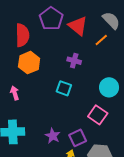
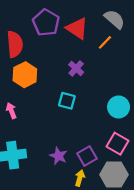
purple cross: (74, 61) -> (76, 68), turned 32
cyan circle: (109, 87) -> (119, 107), moved
pink square: (98, 115) -> (117, 144), moved

